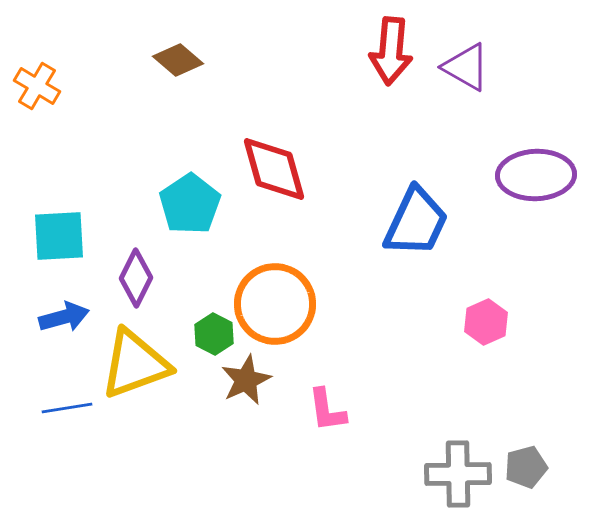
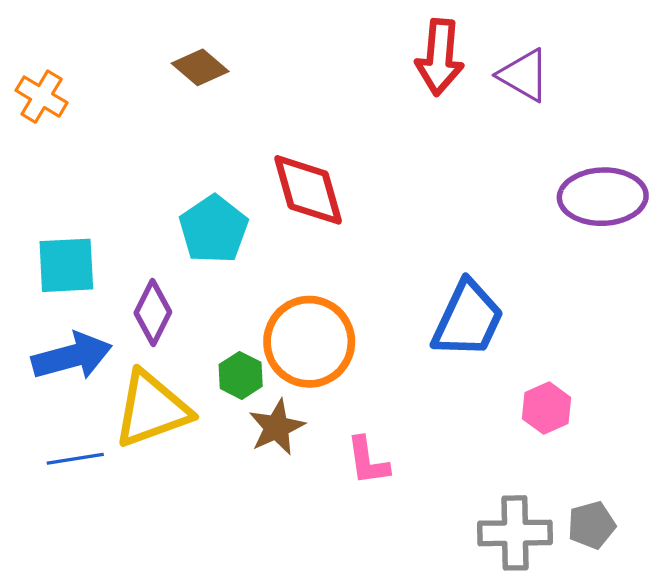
blue trapezoid: (416, 222) -> (468, 319), moved
blue arrow: (64, 317) -> (72, 356), size x1.4
pink hexagon: (486, 322) -> (546, 408), moved

